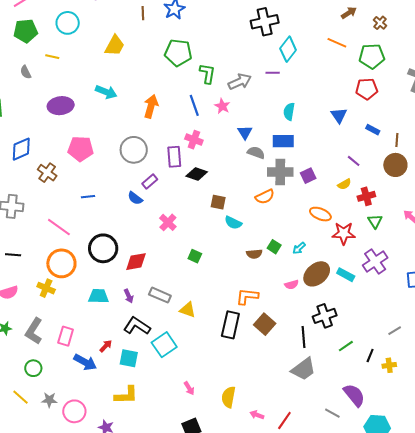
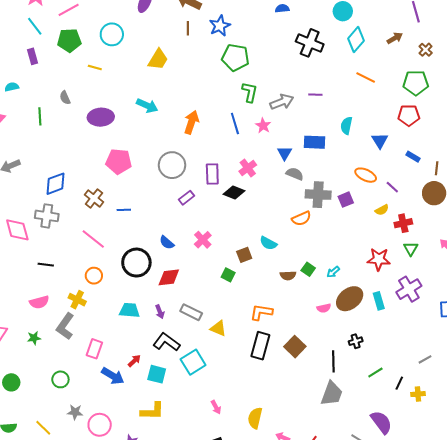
black cross: (265, 22) -> (310, 43), turned 32
orange line: (337, 43) -> (366, 78), moved
cyan diamond: (288, 49) -> (356, 40), moved
green pentagon: (178, 53) -> (235, 58), moved
gray semicircle: (26, 72) -> (65, 98), moved
cyan semicircle: (289, 112) -> (346, 126), moved
pink cross: (194, 140) -> (248, 168), moved, turned 30
blue rectangle: (283, 141) -> (315, 142), moved
blue diamond: (21, 149) -> (56, 184), moved
brown cross: (47, 173) -> (94, 198), moved
blue semicircle: (135, 198) -> (167, 243), moved
brown square: (218, 202) -> (244, 255), moved, turned -35
orange ellipse: (320, 214) -> (366, 175), moved
orange circle: (61, 263) -> (94, 276), size x0.6
cyan rectangle: (346, 275) -> (379, 301), turned 42
orange L-shape: (247, 296) -> (261, 312), moved
black cross: (325, 316) -> (356, 341), size x0.6
gray L-shape: (34, 331) -> (65, 326), moved
gray trapezoid: (303, 369) -> (332, 394), turned -36
yellow line: (20, 397) -> (43, 428), moved

